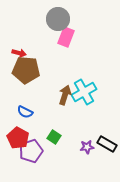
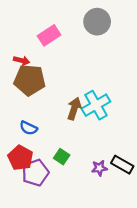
gray circle: (58, 19) -> (97, 22), moved
pink rectangle: (66, 37) -> (49, 35), moved, turned 36

